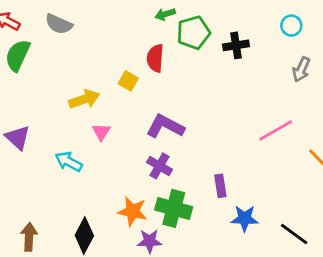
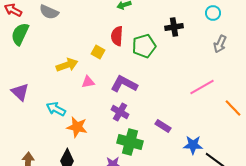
green pentagon: (193, 33) -> (144, 46), moved
pink triangle: (101, 132) -> (88, 82), moved, turned 48
purple rectangle: (220, 186) -> (163, 126), turned -49
orange star: (133, 211) -> (77, 127), moved
blue star: (245, 218) -> (193, 145), moved

